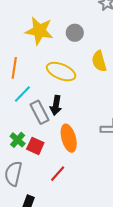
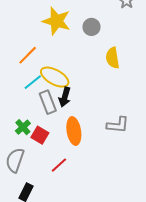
orange line: (14, 68) -> (28, 55), turned 30
yellow ellipse: (61, 72) -> (55, 77), moved

